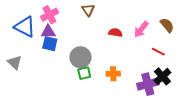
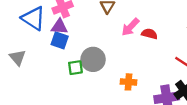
pink arrow: (141, 29) -> (130, 27), moved
red semicircle: (115, 33) -> (149, 34), moved
green square: (84, 73) -> (75, 68), moved

